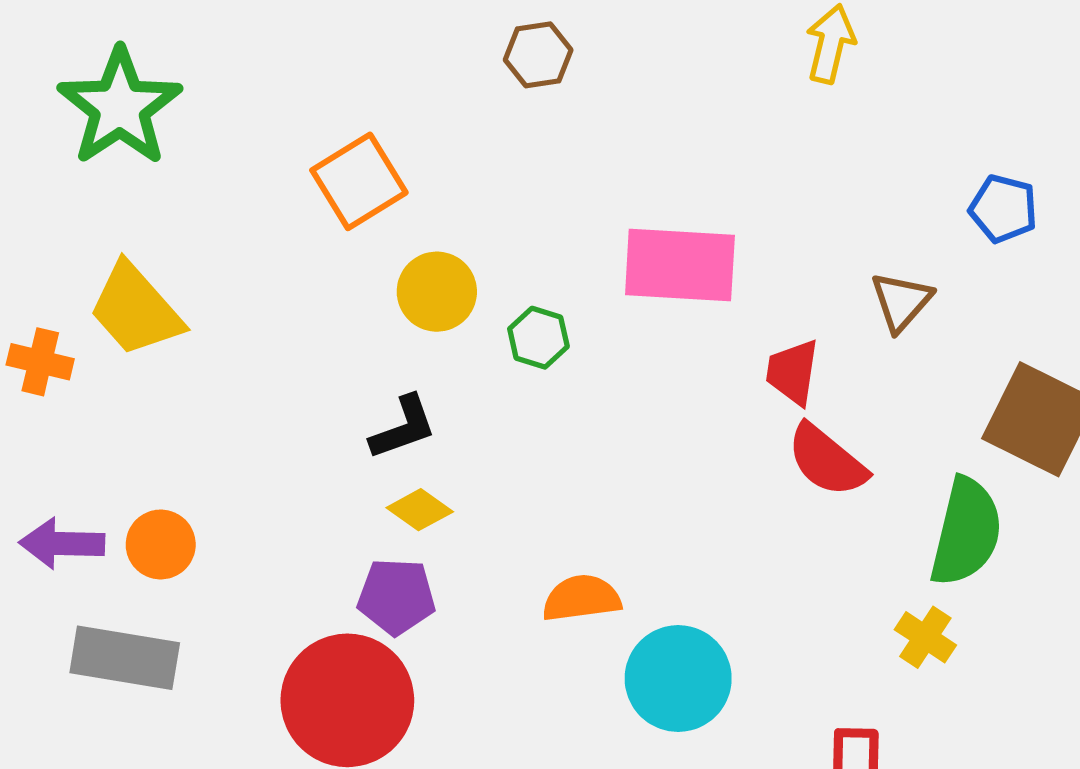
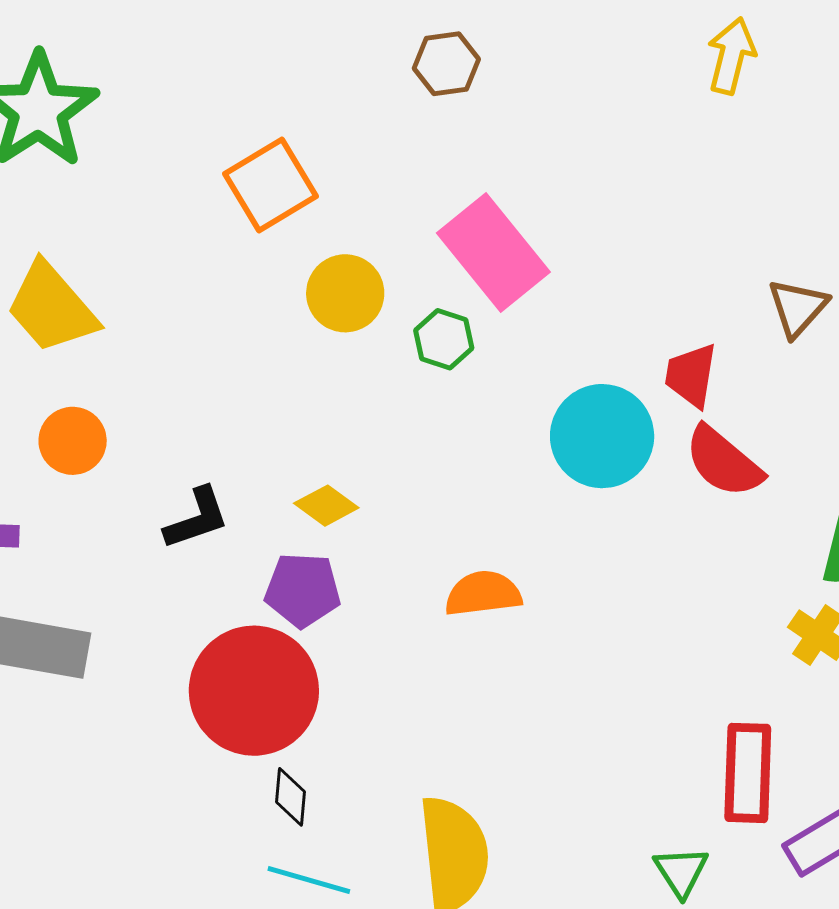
pink rectangle: (680, 265) -> (493, 253), moved, turned 47
black L-shape: (403, 427) -> (197, 518), moved
orange circle: (161, 544) -> (73, 441), moved
cyan circle: (678, 679) -> (602, 436), moved

